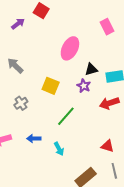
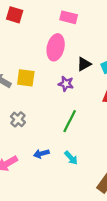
pink rectangle: (107, 27) -> (69, 17), moved, turned -35
yellow square: (51, 86) -> (26, 78), moved
purple star: (84, 86) -> (66, 84), moved

